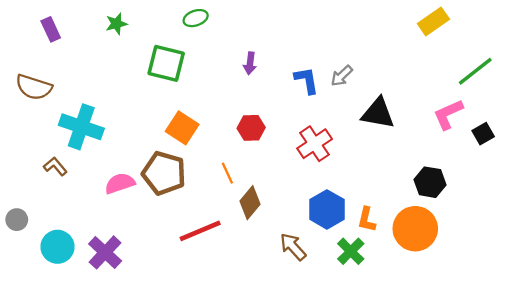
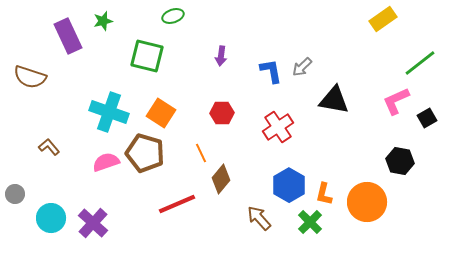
purple rectangle: (51, 29) -> (68, 36), moved, size x1.6
cyan cross: (81, 127) -> (109, 112), moved
black hexagon: (430, 182) -> (400, 161), moved

